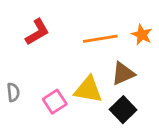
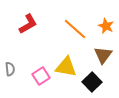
orange line: (100, 39) -> (75, 29), turned 50
brown triangle: (123, 74) -> (103, 55), moved, turned -30

